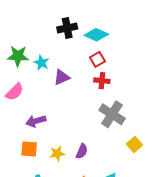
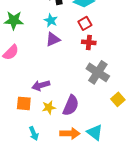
cyan star: (41, 63) -> (51, 20), moved
purple arrow: (36, 121) -> (41, 85), moved
purple semicircle: (82, 151) -> (71, 105), size x1.5

